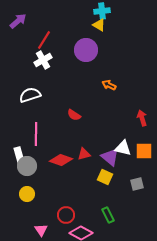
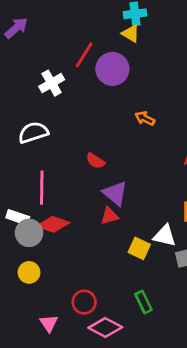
red line: (44, 40) -> (84, 55), moved
white triangle: (123, 148) -> (165, 236), moved
white rectangle: (19, 155) -> (18, 217), turned -56
purple triangle: (110, 157) -> (115, 193), moved
red diamond: (61, 160) -> (53, 224), moved

